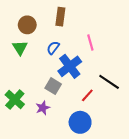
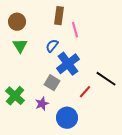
brown circle: (27, 25) -> (17, 22), moved
pink line: (90, 43) -> (75, 30), moved
blue circle: (80, 122) -> (67, 118), moved

